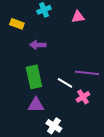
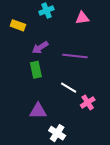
purple arrow: (38, 45) -> (40, 48), turned -35
purple line: (87, 73) -> (75, 56), moved
green rectangle: (34, 77) -> (36, 70), moved, size x0.7

